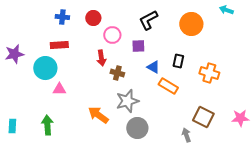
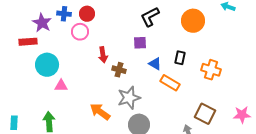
red circle: (93, 18) -> (87, 14), moved
pink circle: (112, 35) -> (80, 32), moved
red rectangle: (59, 45) -> (28, 42), moved
purple star: (14, 54) -> (42, 23), moved, turned -30

